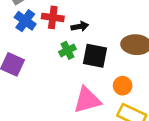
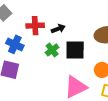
blue cross: (25, 21) -> (15, 44), moved

